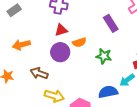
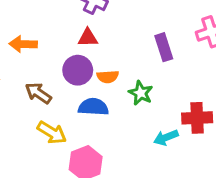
orange semicircle: (79, 42) -> (108, 77), moved
blue semicircle: (108, 92) -> (93, 107), moved

